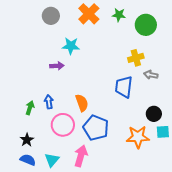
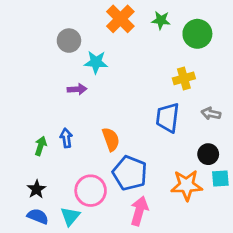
gray circle: (51, 16) -> (69, 41), moved
gray arrow: (151, 75) -> (211, 114), moved
pink circle: (63, 125) -> (91, 191), moved
pink arrow: (81, 156) -> (139, 211), moved

